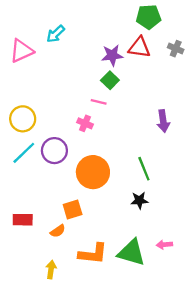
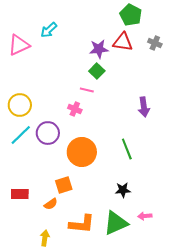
green pentagon: (148, 17) -> (131, 15), turned 30
black star: (139, 200) -> (123, 190), moved
green triangle: (131, 253) -> (116, 223), turned -40

